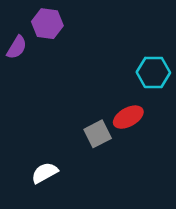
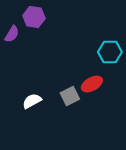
white semicircle: (45, 173) -> (32, 101), moved

